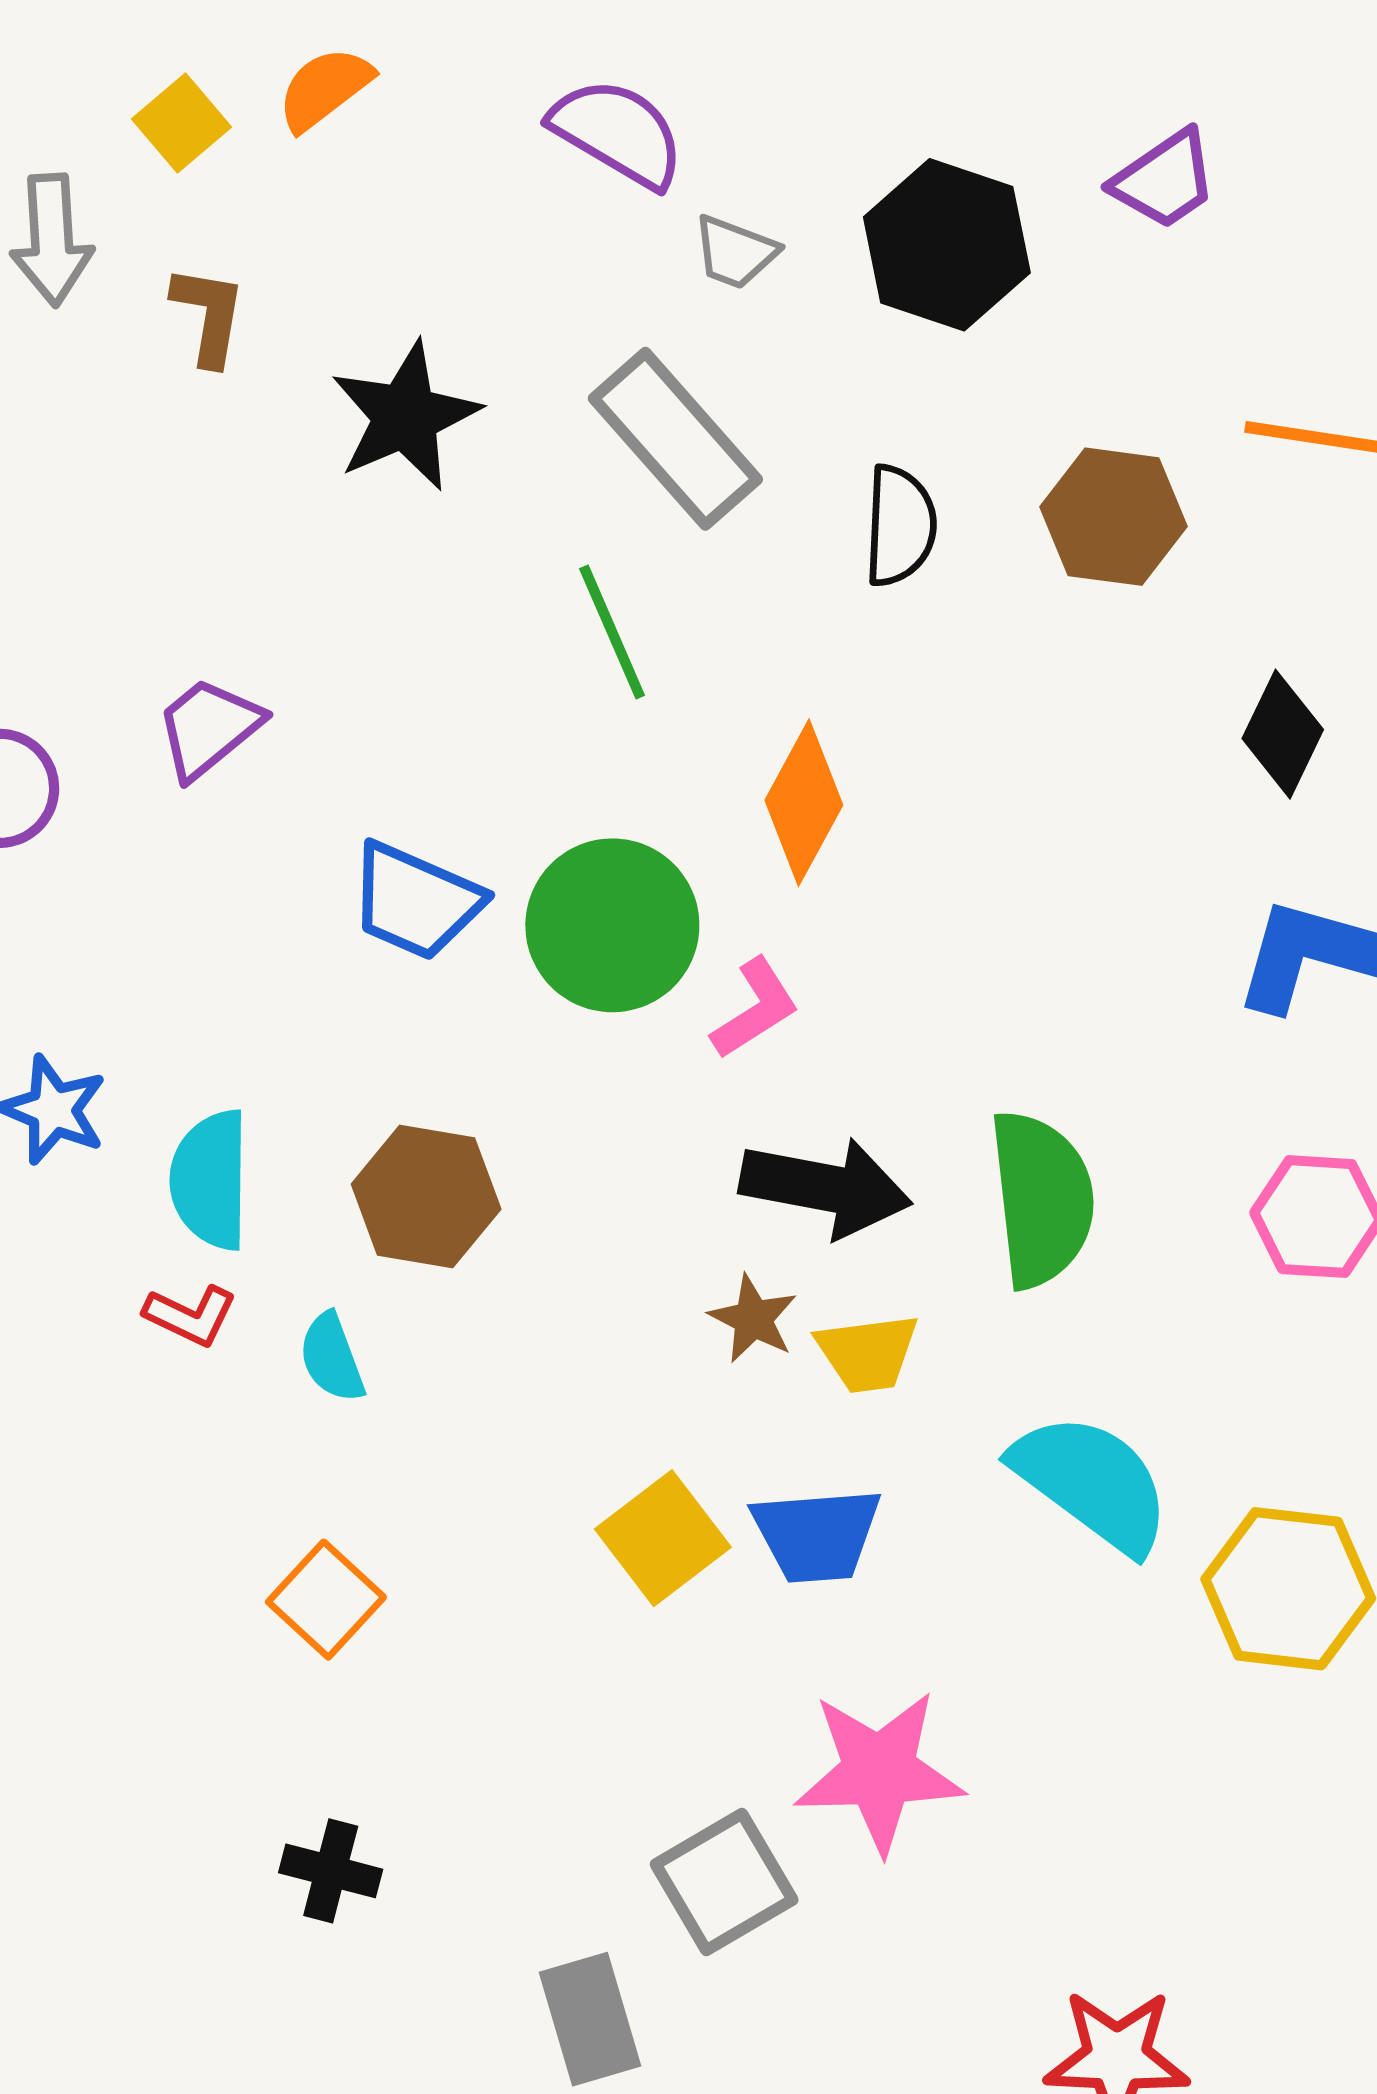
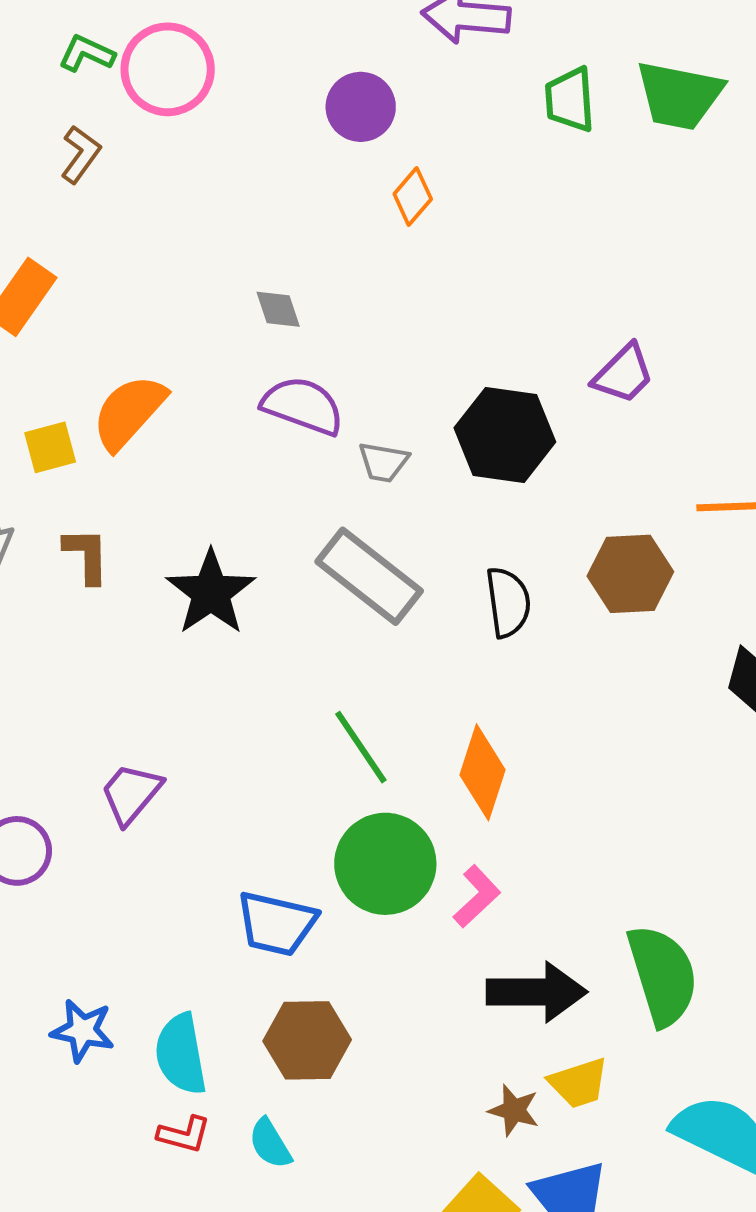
orange semicircle: (325, 89) -> (129, 412), size x1.4
yellow square: (182, 123) -> (50, 447), turned 36
green line: (612, 632) -> (361, 747), moved
blue trapezoid: (416, 901) -> (277, 924), moved
brown star: (753, 1319) -> (514, 1110), moved

